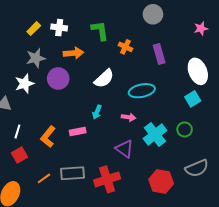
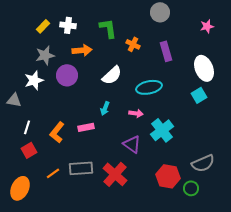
green circle: (185, 129) -> (191, 188), moved
red cross: (107, 179) -> (115, 174), turned -30

